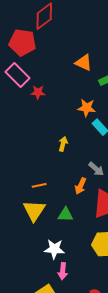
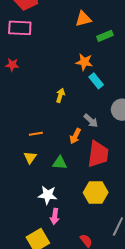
orange triangle: (84, 63) -> (83, 19), turned -42
pink rectangle: (17, 75) -> (20, 28), turned -45
red star: (38, 92) -> (12, 65), moved
yellow triangle: (34, 210) -> (30, 157), size x0.6

